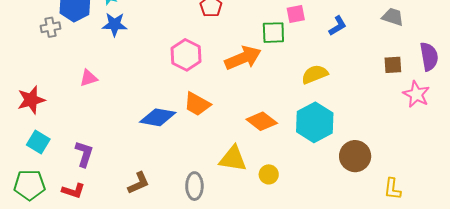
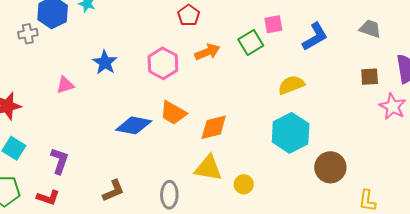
blue star: (115, 24) -> (105, 62), moved, turned 30
blue L-shape: (338, 26) -> (315, 37), size x1.4
green square: (273, 33) -> (251, 42), turned -30
orange arrow: (243, 58) -> (207, 52), moved, size x0.7
orange diamond: (262, 121) -> (214, 127), moved, turned -52

